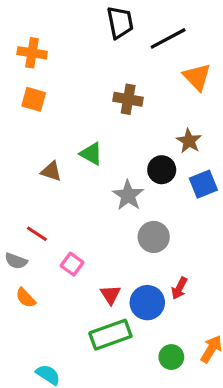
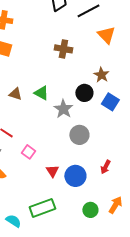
green triangle: (91, 154) -> (41, 93), moved
blue square: (203, 184) -> (110, 102), turned -36
red arrow: (179, 288) -> (105, 167), moved
green rectangle: (110, 335) -> (42, 208), moved

